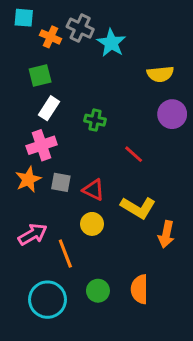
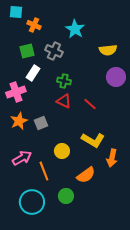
gray cross: (80, 28) -> (54, 51), moved
pink cross: (42, 145) -> (16, 92), moved
gray square: (61, 182) -> (41, 123), turned -32
red triangle: (94, 190) -> (64, 101), moved
orange semicircle: (140, 289) -> (86, 175), moved, turned -126

